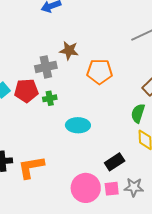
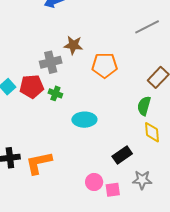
green cross: (50, 98) -> (55, 93), turned 32
pink circle: (86, 188) -> (94, 182), size x0.6
pink square: (112, 189) -> (113, 190), moved

